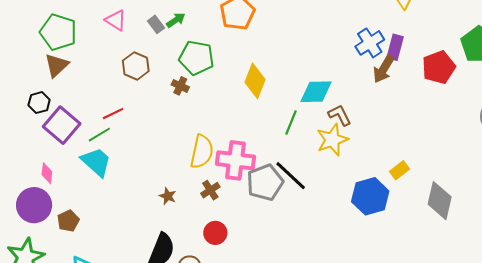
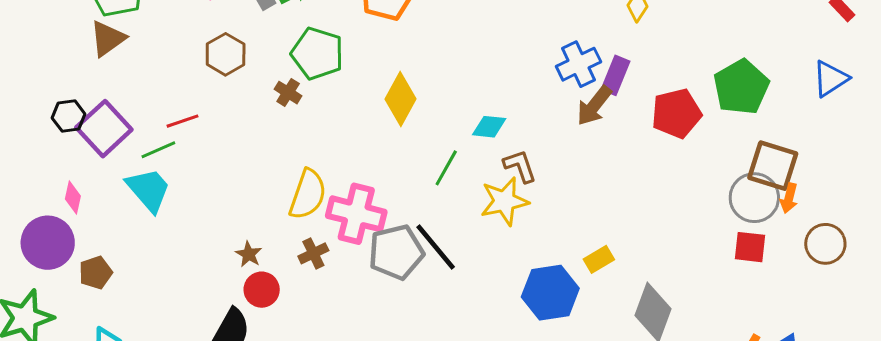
cyan diamond: (316, 92) -> (489, 127), size x0.7
black hexagon: (39, 103) -> (69, 116), moved
red circle: (215, 233) -> (262, 290), moved

